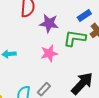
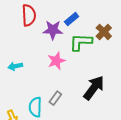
blue rectangle: (84, 15) -> (72, 19), moved

